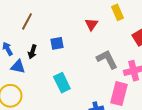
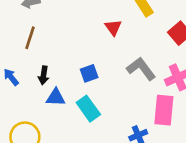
blue square: (57, 43) -> (89, 73), moved
blue triangle: (18, 67) -> (56, 97), moved

